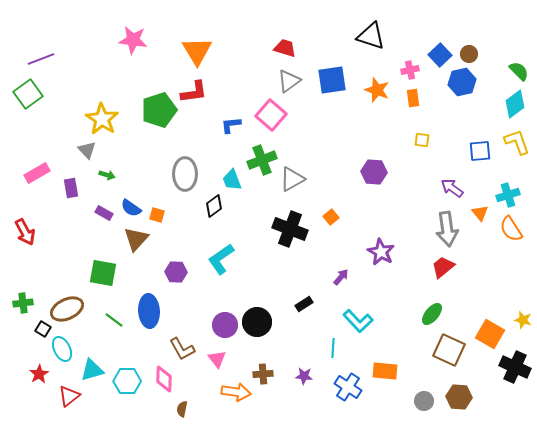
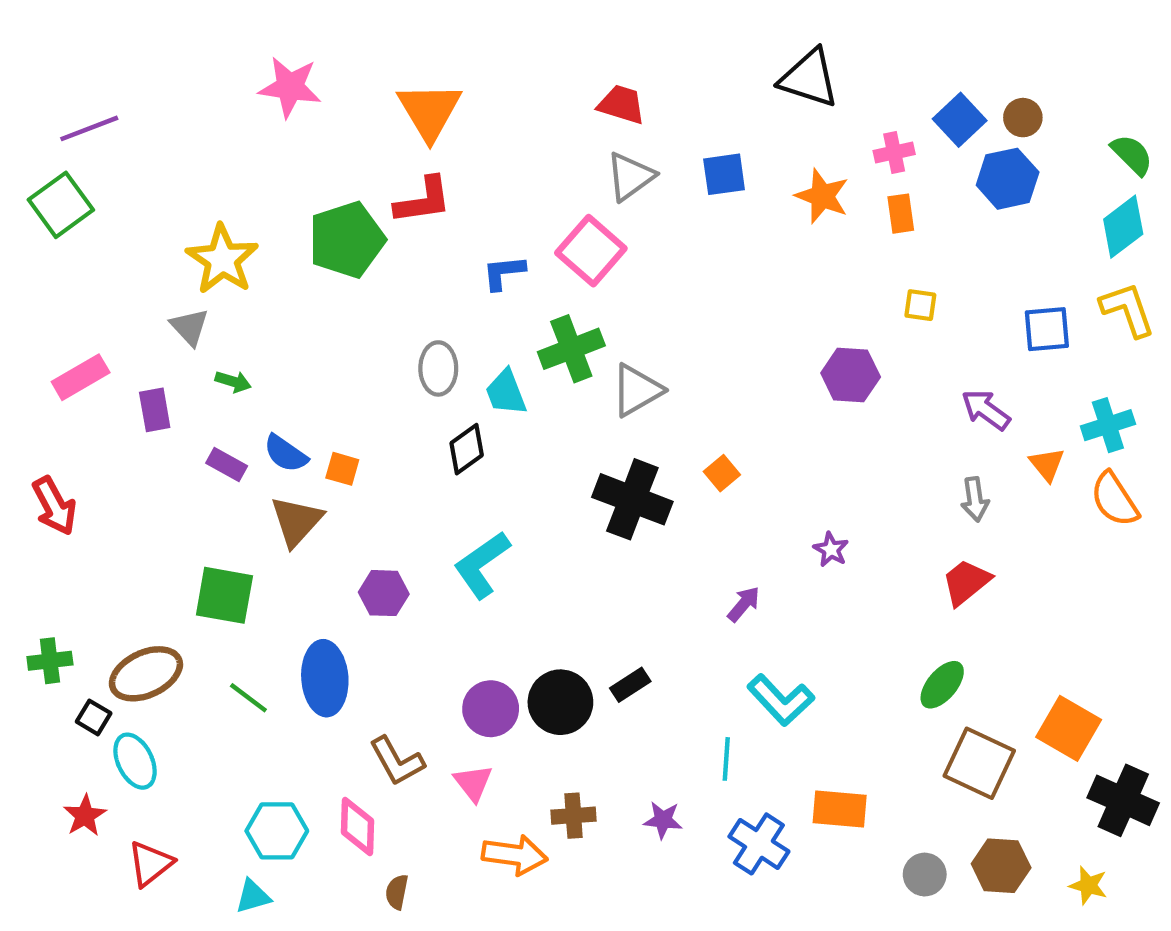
blue square: (332, 80) -> (724, 174), size x0.7
purple hexagon: (374, 172) -> (851, 375), moved
gray ellipse: (185, 174) -> (438, 368), moved, size x0.7
gray arrow: (447, 229) -> (975, 499), size x0.6
purple star: (381, 252) -> (831, 549), size x0.6
black rectangle: (304, 304) -> (630, 685), moved
yellow star: (523, 320) -> (1088, 885), moved
cyan triangle: (92, 370) -> (253, 896), moved, size x0.7

